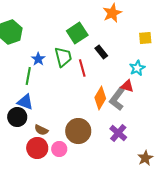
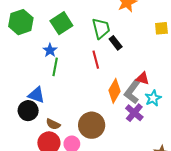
green square: (77, 33) -> (61, 23), moved
green trapezoid: (63, 57) -> (101, 28), moved
cyan star: (137, 68) -> (153, 98), moved
green line: (28, 76) -> (55, 67), moved
purple cross: (118, 133) -> (134, 113), moved

